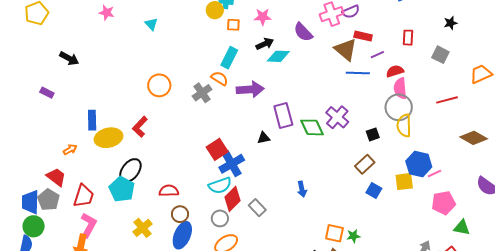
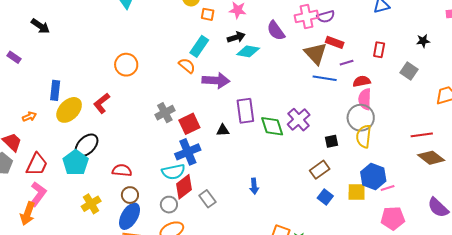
gray cross: (202, 93) -> (165, 113), moved
red line: (447, 100) -> (422, 135), moved
yellow ellipse: (108, 138) -> (69, 110), turned -40
red square: (217, 149) -> (189, 124), moved

